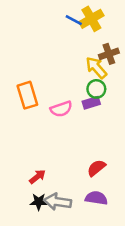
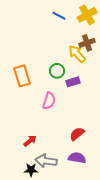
yellow cross: (91, 19) -> (87, 15), moved
green circle: (96, 89) -> (57, 71), moved
pink semicircle: (61, 109) -> (49, 101), moved, turned -54
black star: (39, 202) -> (31, 170), moved

